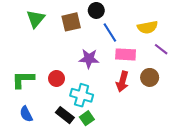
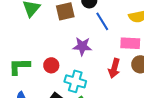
pink rectangle: (126, 54) -> (130, 43), moved

